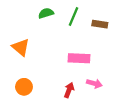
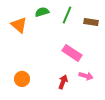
orange triangle: (21, 47) -> (19, 25), moved
pink rectangle: (79, 58) -> (72, 53), turned 30

